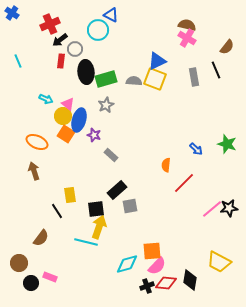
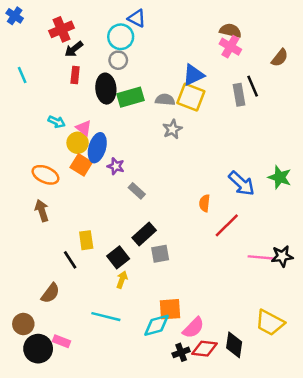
gray circle: (75, 49) -> (118, 60), moved
black line: (216, 70) -> (253, 86), moved
gray star: (106, 105) -> (172, 129), moved
blue arrow: (196, 149) -> (241, 183), size x1.6
black square: (96, 209) -> (118, 257), turned -30
pink line: (212, 209) -> (261, 257), turned 45
yellow arrow: (99, 227) -> (122, 280), size x0.6
cyan line: (86, 242) -> (106, 317), moved
orange square: (152, 251) -> (170, 309), moved
black circle: (31, 283) -> (38, 349), size x1.5

